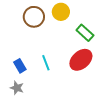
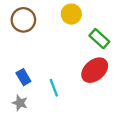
brown circle: (34, 17) -> (23, 20), moved
cyan line: (46, 63) -> (54, 88), moved

